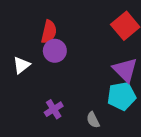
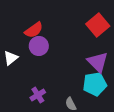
red semicircle: (49, 32) -> (34, 30), turned 42

